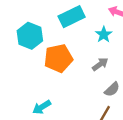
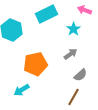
orange pentagon: (58, 58) -> (36, 64), moved

